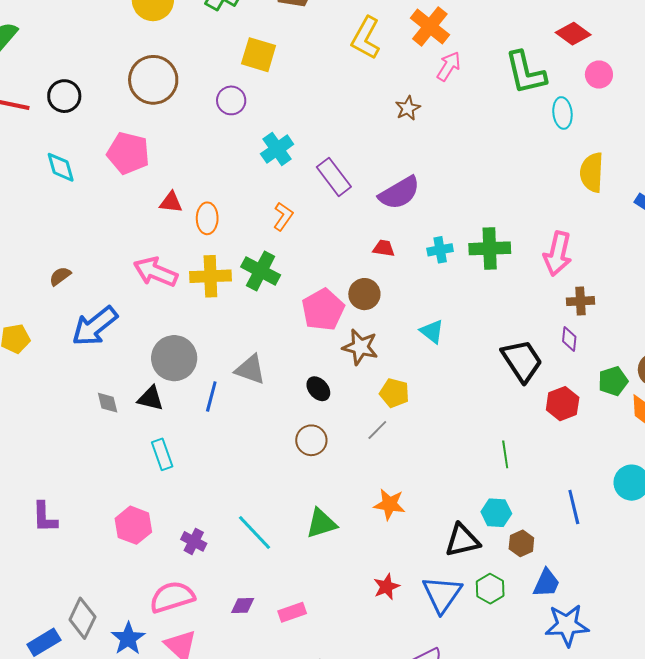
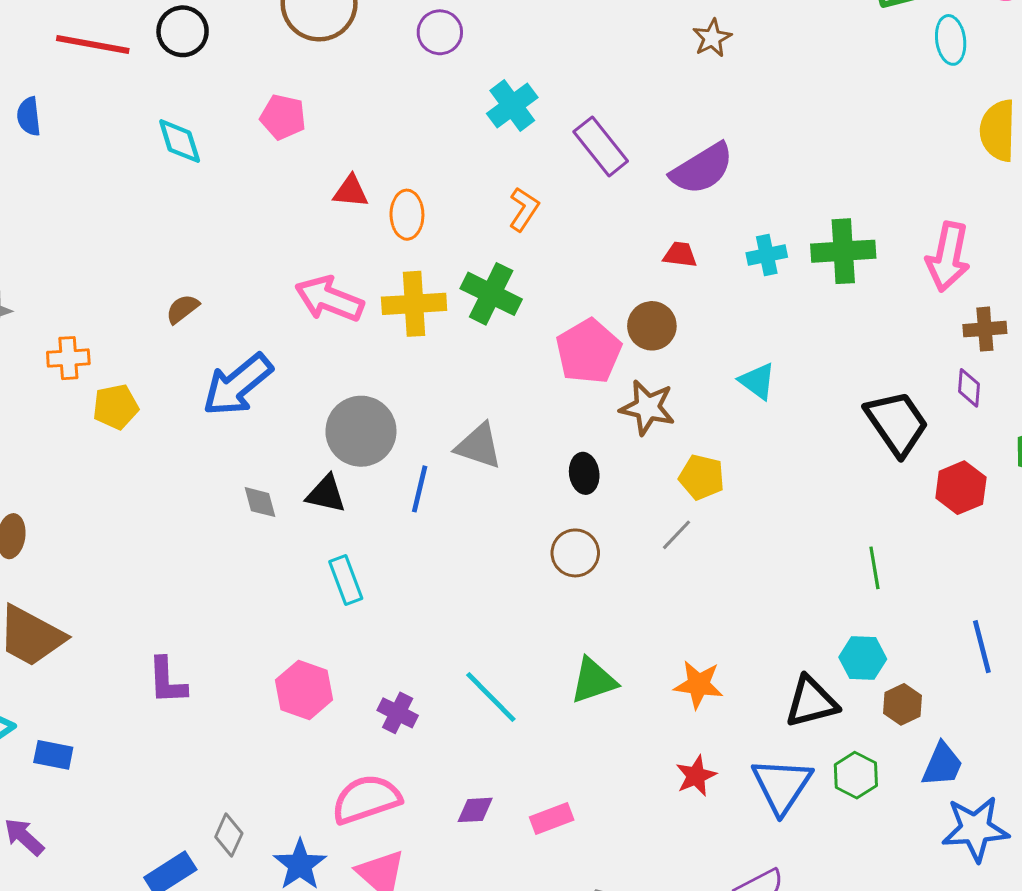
pink pentagon: (128, 153) -> (283, 117), size x0.7
black ellipse: (318, 389) -> (584, 473), turned 35
orange star: (389, 504) -> (698, 685), moved
gray diamond: (82, 618) -> (229, 835), size x0.7

